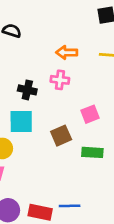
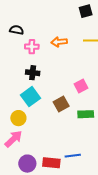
pink cross: (60, 80) -> (32, 47), moved
cyan square: (21, 122) -> (30, 97), turned -30

